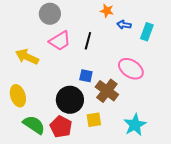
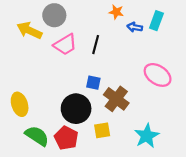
cyan rectangle: (147, 32) -> (156, 21), moved
yellow arrow: (27, 57) -> (29, 30), moved
pink ellipse: (131, 69) -> (158, 75), moved

